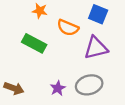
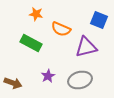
blue square: (98, 14) -> (99, 20), moved
purple star: (58, 88) -> (48, 76), moved

